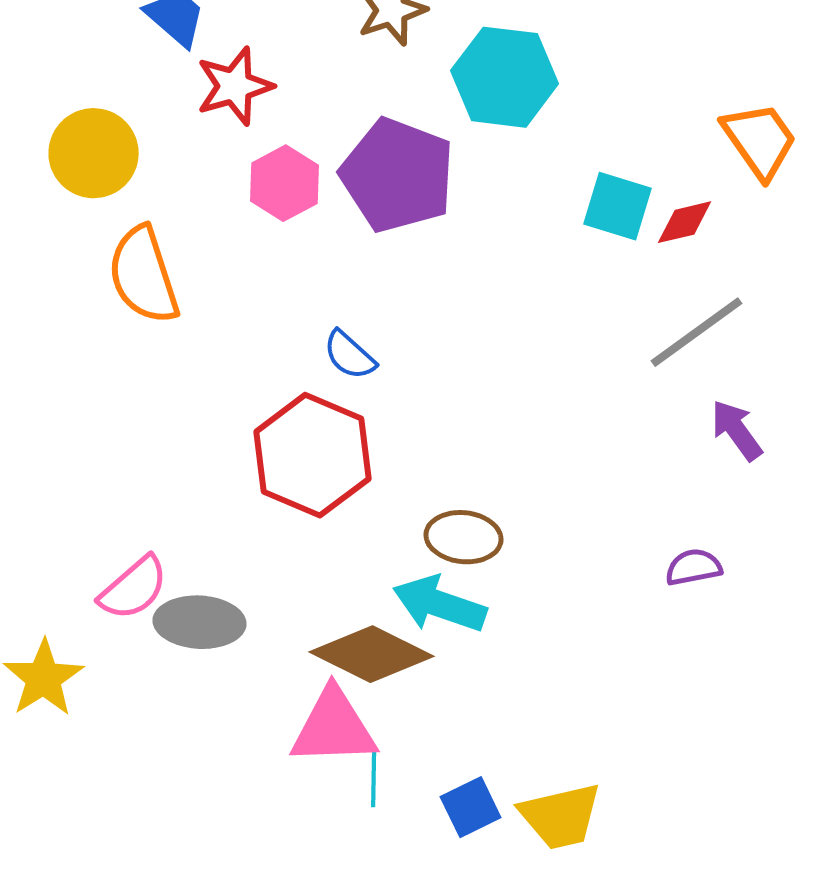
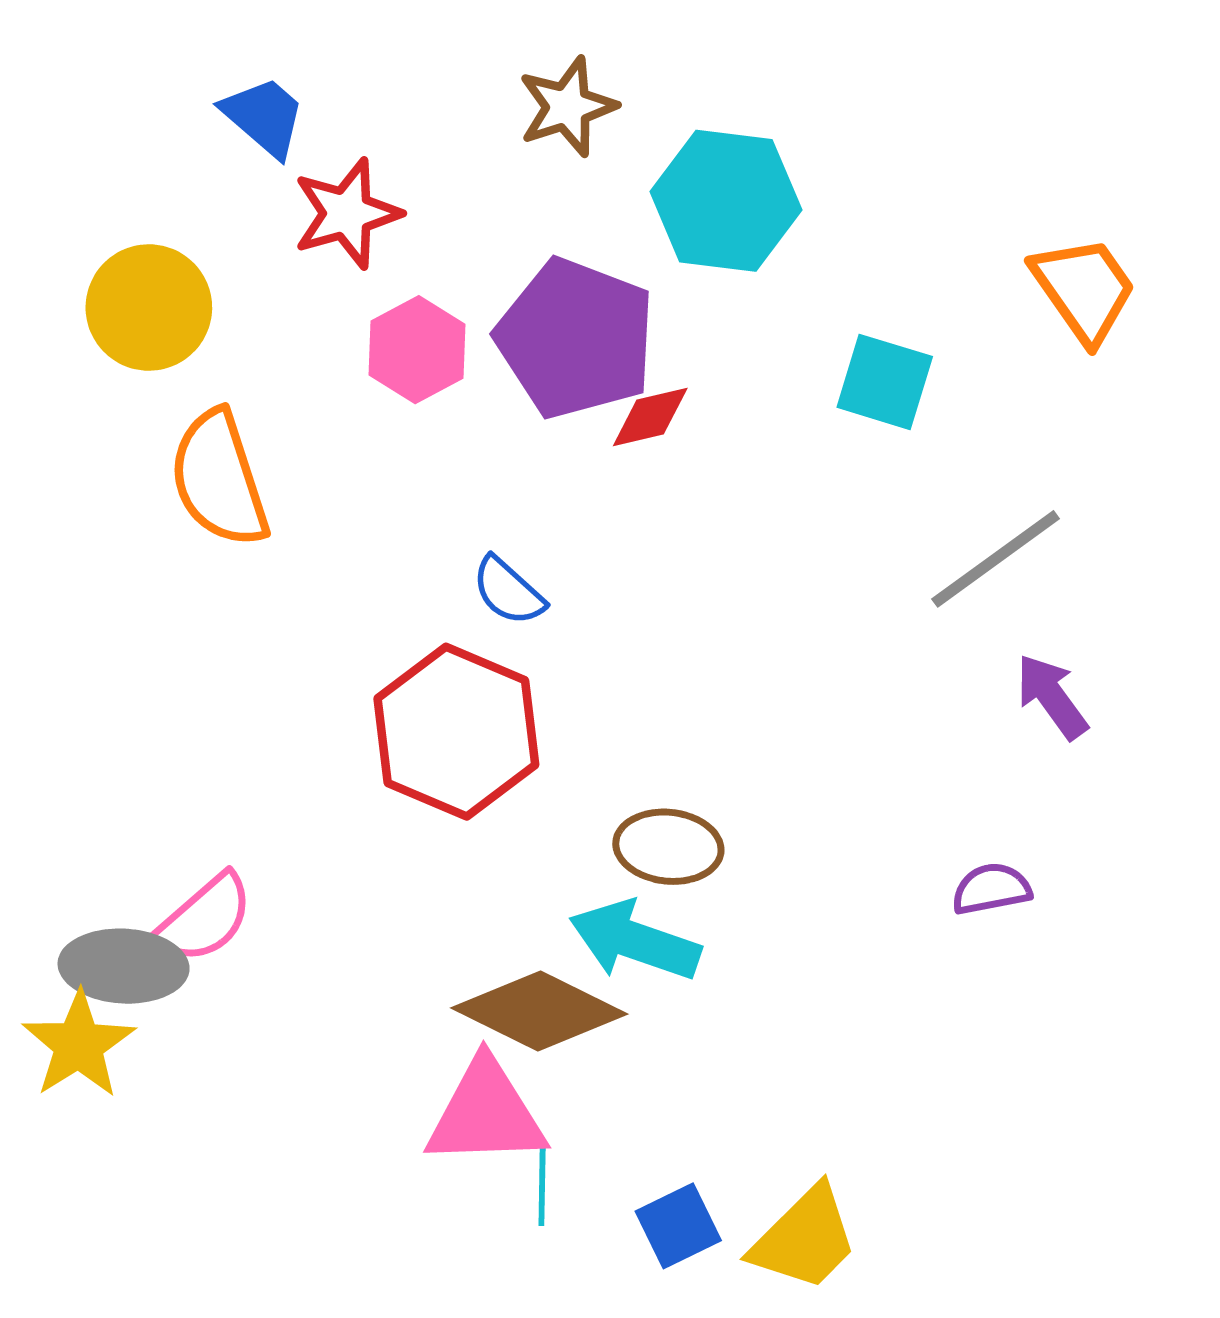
red diamond: (685, 222) -> (650, 417), moved
gray ellipse: (200, 622) -> (124, 966), moved
yellow trapezoid: (561, 816) -> (805, 1238), turned -32

